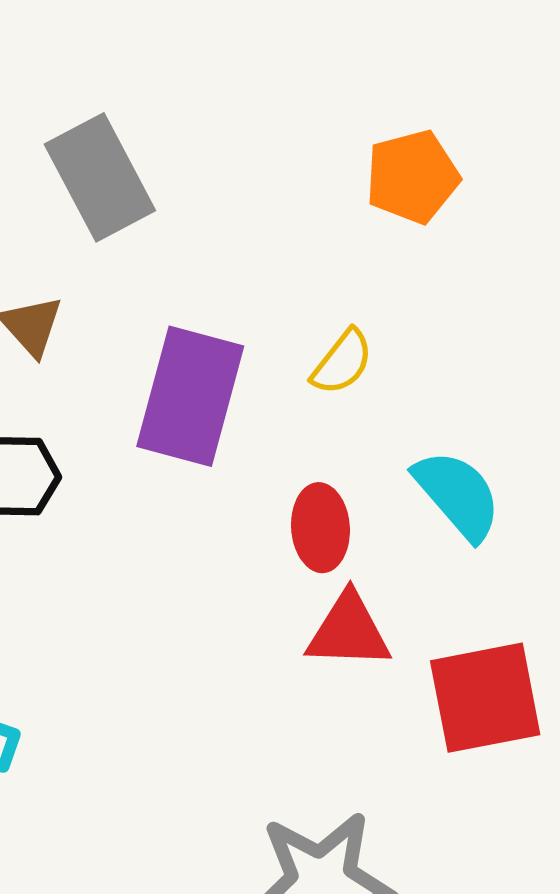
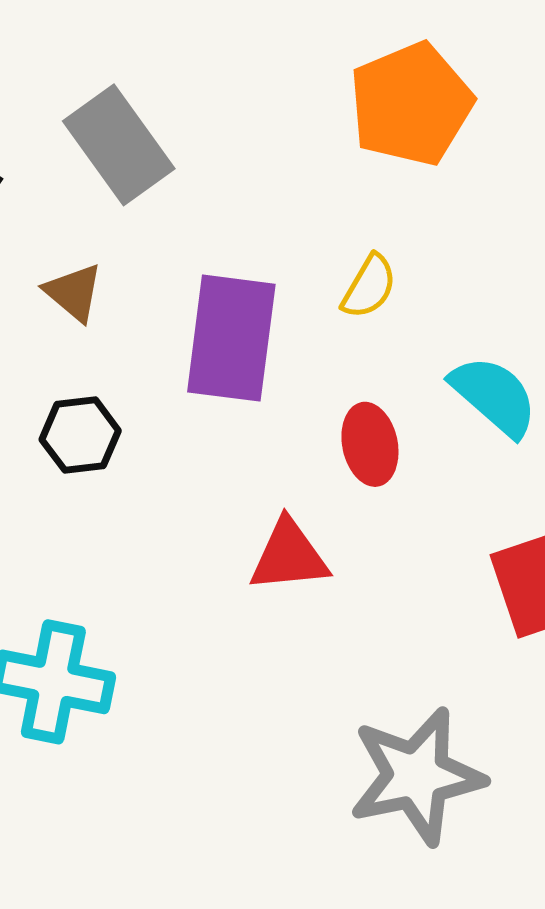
orange pentagon: (412, 177) -> (411, 104), size x1.4
red triangle: (349, 631) -> (289, 556), moved

